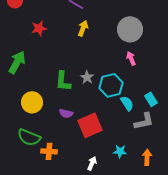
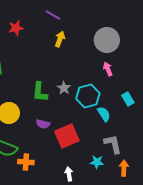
red star: (39, 28) -> (16, 28), moved
cyan rectangle: (151, 99) -> (128, 99), moved
gray L-shape: (144, 121) -> (113, 144), moved, turned -90
white arrow: (92, 163) -> (69, 174), turned -32

